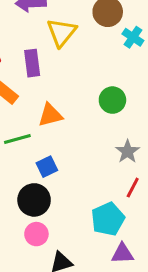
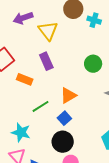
purple rectangle: (32, 63) -> (46, 61), moved
orange triangle: (50, 115) -> (68, 95), moved

